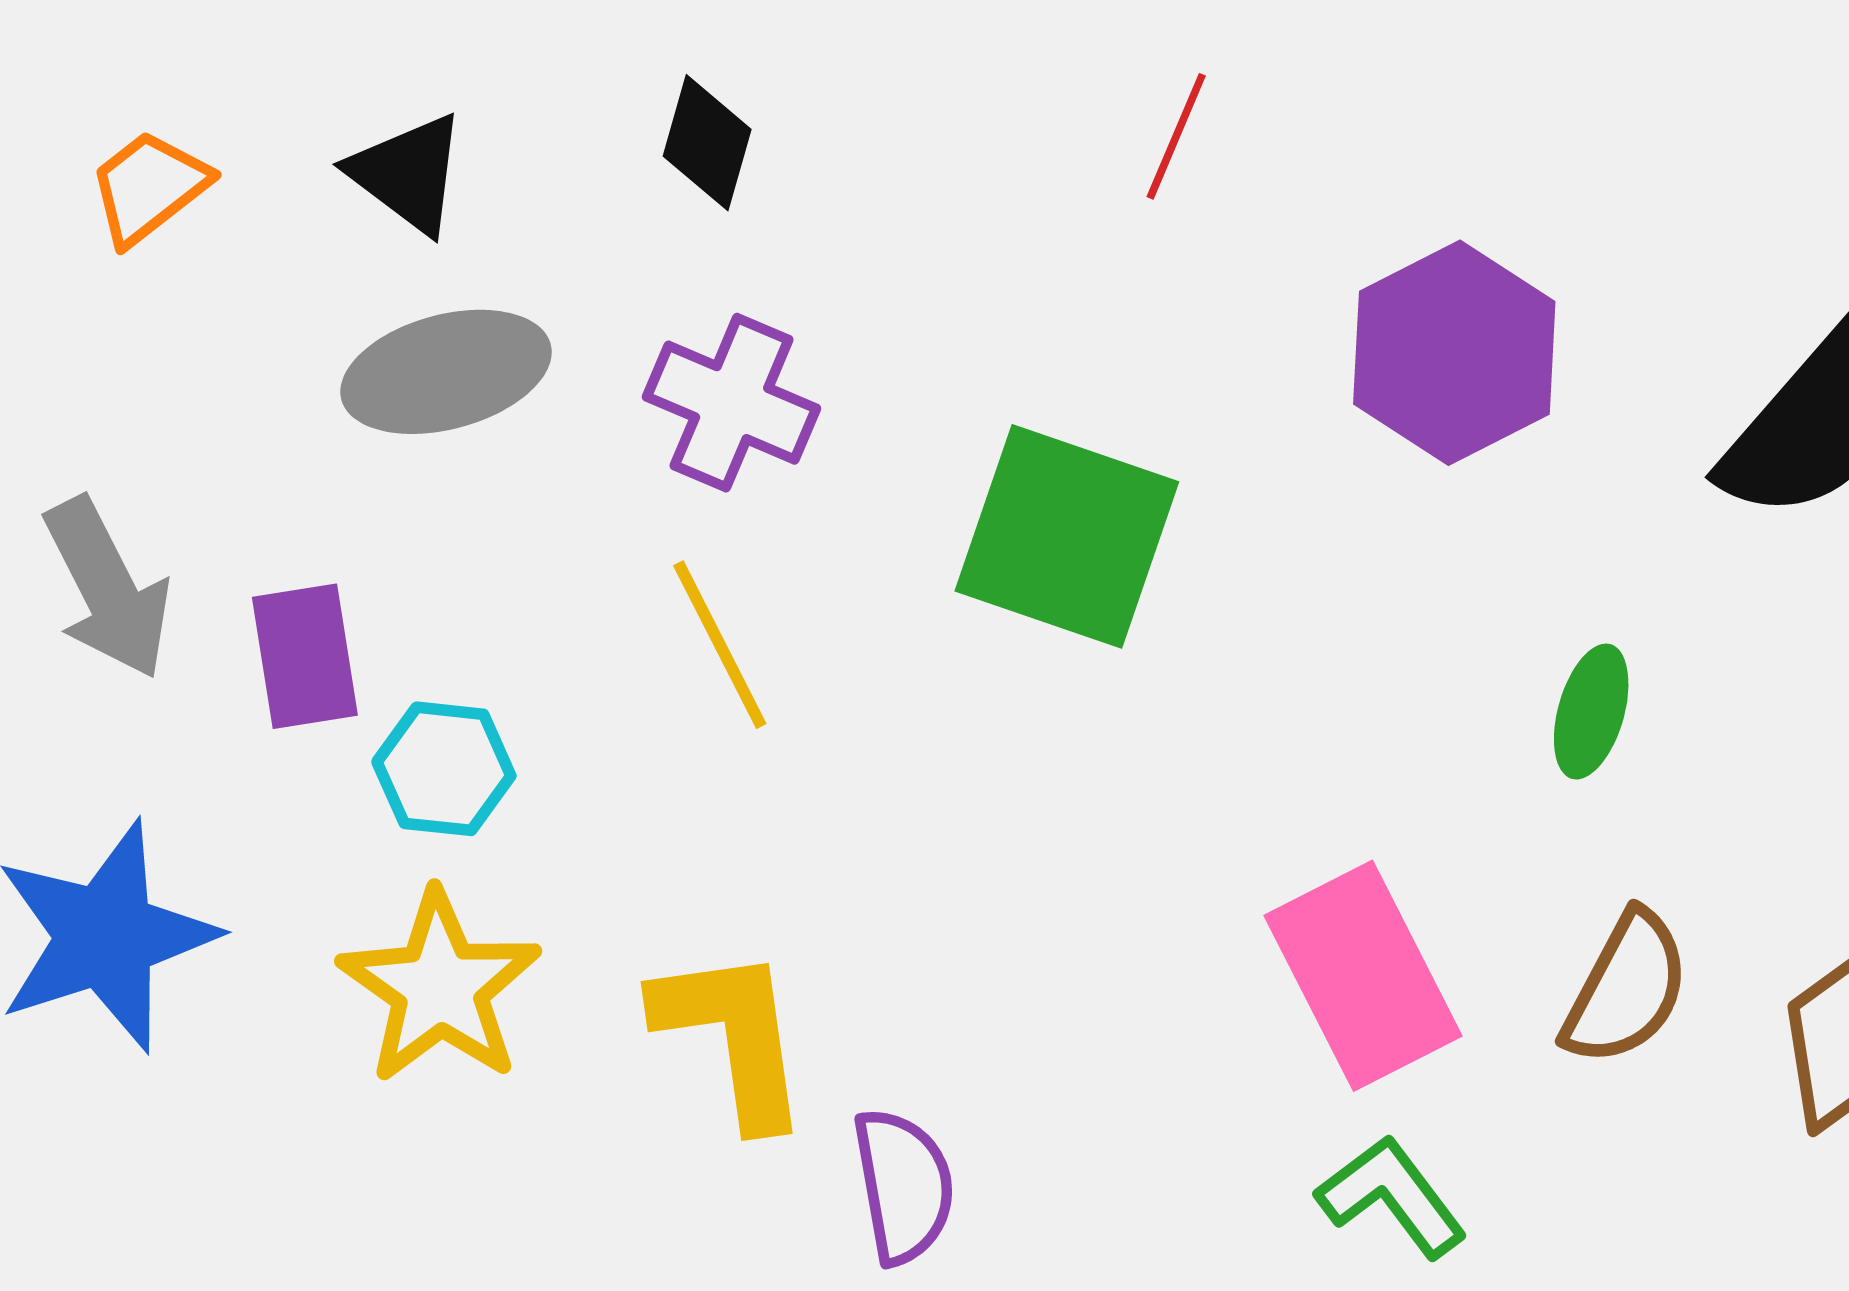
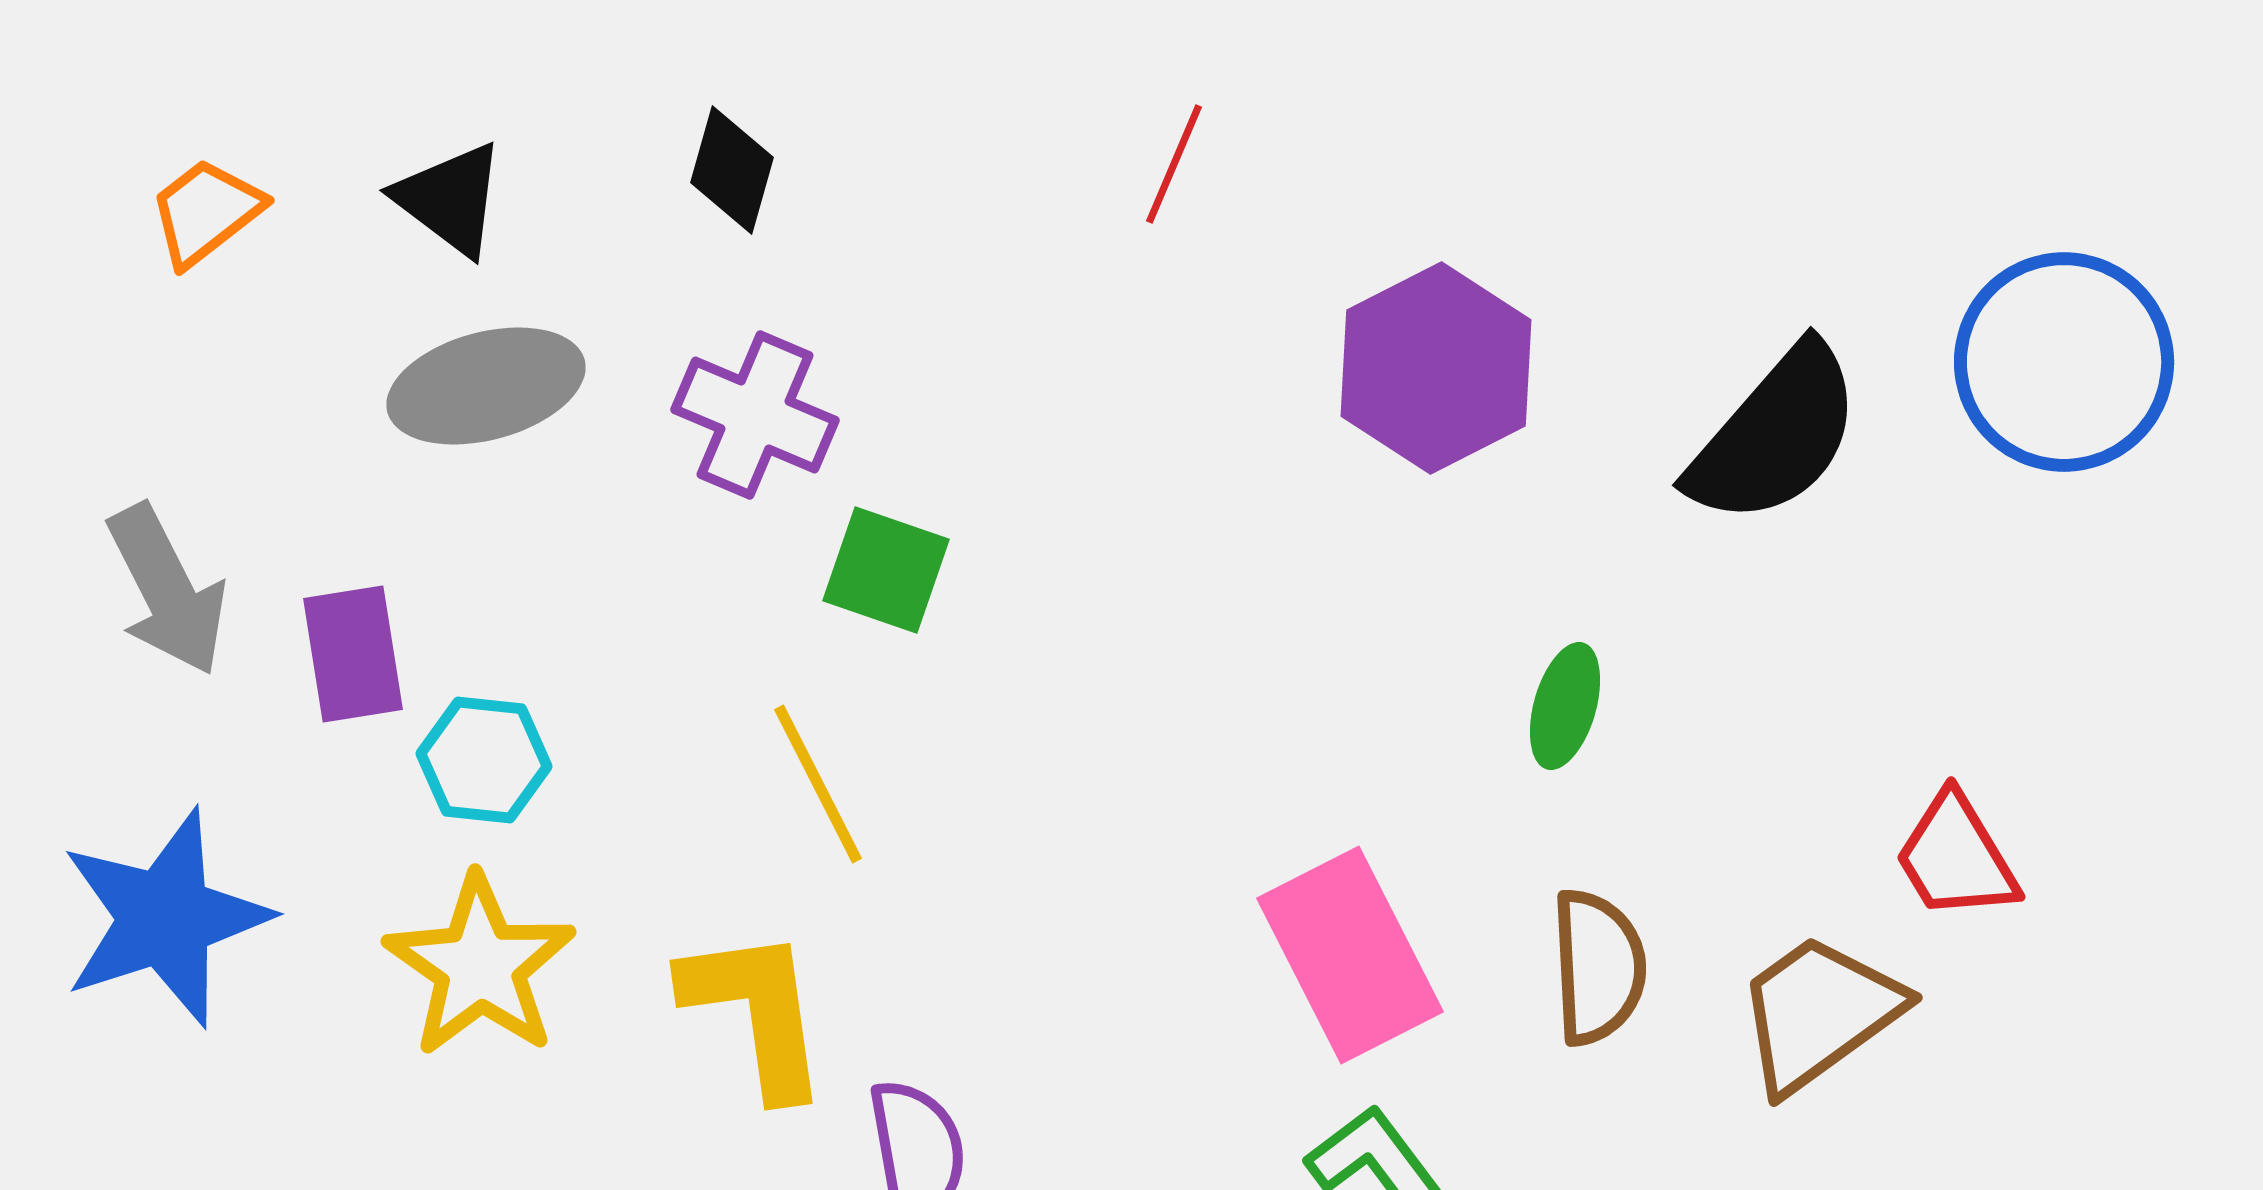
green square: (1067, 536) -> (886, 570), moved, size x0.6
yellow line: (720, 645) -> (818, 784), moved
brown semicircle: (1626, 989) -> (1598, 967), turned -31

